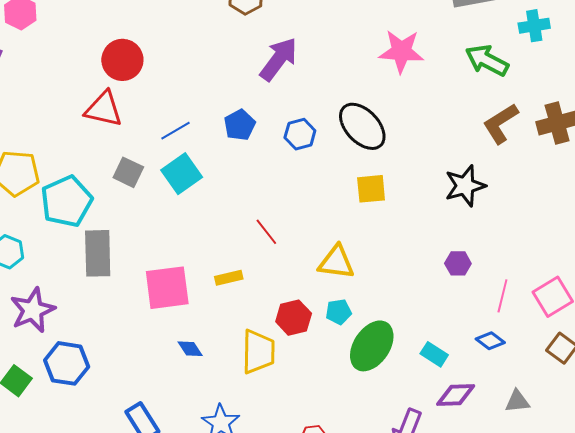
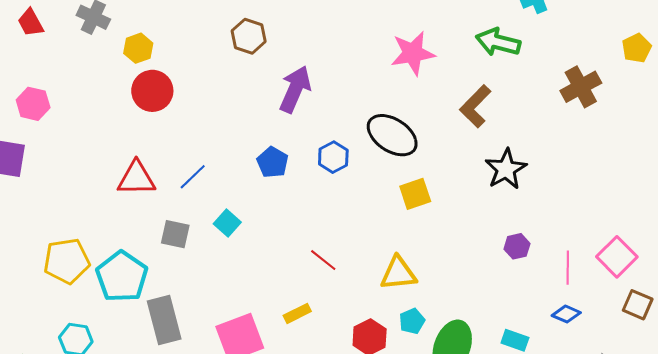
red circle: (122, 60) -> (152, 91), moved
brown L-shape: (501, 123) -> (475, 106), moved
blue line: (176, 131) -> (193, 177), moved
cyan square: (182, 174) -> (227, 223), size x0.7

